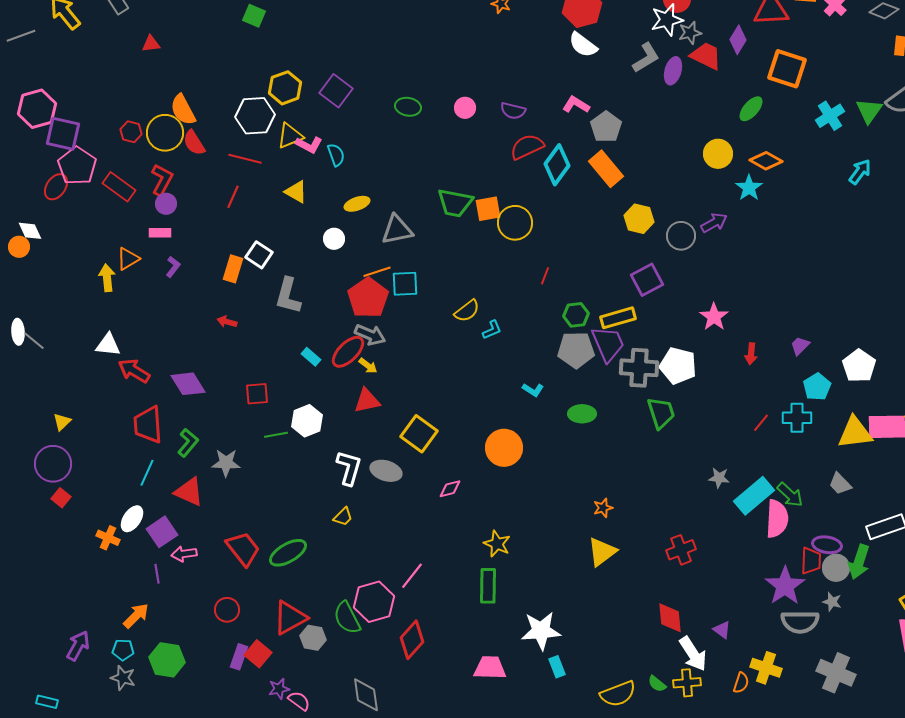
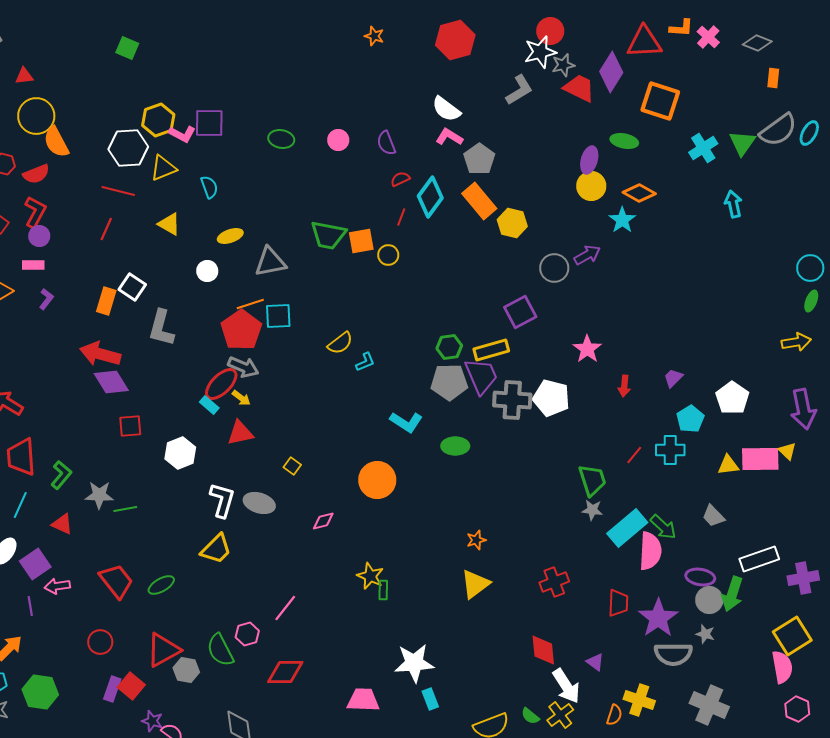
purple diamond: (738, 40) -> (611, 72), size x1.4
white semicircle: (583, 45) -> (446, 109), moved
purple ellipse: (673, 71) -> (589, 160), moved
purple square: (336, 91) -> (209, 123), turned -36
green ellipse: (751, 109) -> (624, 141), turned 60
purple semicircle: (513, 111) -> (386, 143), turned 55
yellow circle: (165, 133) -> (36, 116), moved
red semicircle: (194, 143) -> (36, 174), moved, turned -80
pink L-shape: (309, 145) -> (182, 134), moved
red semicircle: (527, 147) -> (400, 179), size x0.6
cyan arrow: (860, 172) -> (733, 204), turned -48
yellow hexagon: (639, 219) -> (512, 223), moved
yellow circle: (515, 223) -> (388, 255), size x0.6
red line: (545, 276) -> (401, 217), moved
red arrow: (227, 322) -> (100, 354), size x2.0
cyan rectangle: (311, 357) -> (209, 405), moved
purple diamond: (188, 384) -> (111, 382), moved
cyan L-shape: (533, 390) -> (406, 422), size x1.5
green trapezoid: (661, 413) -> (592, 480), moved
yellow triangle: (855, 433) -> (728, 465), size x0.6
yellow square: (419, 434) -> (292, 466), size x0.5
green line: (276, 435) -> (125, 509), moved
red triangle: (189, 492) -> (62, 524), size x0.7
yellow trapezoid: (343, 517) -> (216, 549), size x1.6
green ellipse: (288, 553) -> (161, 585), size x0.7
red trapezoid: (811, 561) -> (618, 603), moved
green rectangle: (488, 586) -> (383, 590), moved, size x0.6
pink hexagon: (374, 602) -> (247, 634), size x0.6
red diamond: (412, 640) -> (285, 672), turned 48
yellow cross: (687, 683) -> (560, 715), turned -32
purple star: (279, 689) -> (152, 721), turned 30

